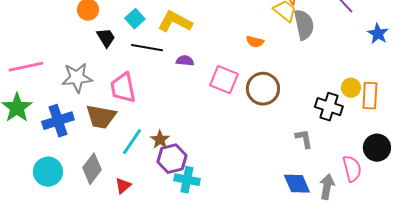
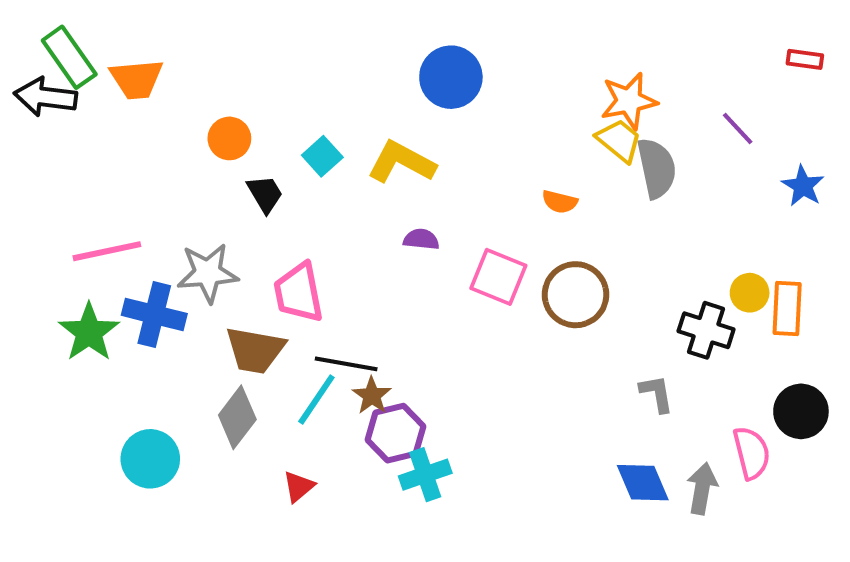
black line: (147, 48) -> (346, 364), moved
blue cross: (58, 121) -> (154, 314), moved, turned 32
gray diamond: (92, 169) -> (237, 417), moved
cyan cross: (187, 180) -> (425, 475), turned -30

